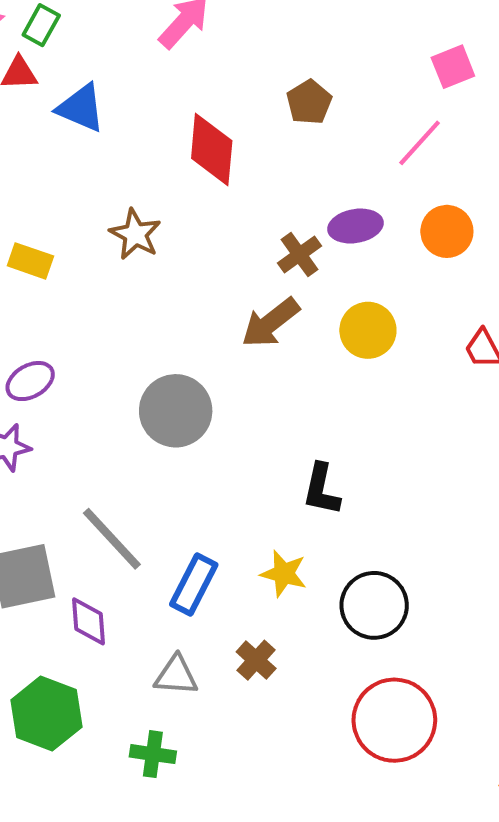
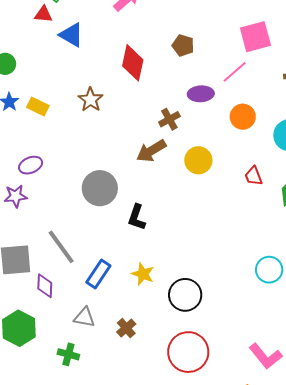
pink square: (453, 67) -> (255, 37), size x1.5
brown pentagon: (309, 102) -> (183, 45), turned -30
purple ellipse: (355, 226) -> (201, 94), moved
black L-shape: (321, 489) -> (137, 217), moved
brown cross: (256, 660) -> (126, 328), moved

